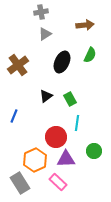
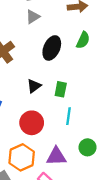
green rectangle: (70, 99) -> (61, 89), turned 40
red circle: (56, 137) -> (32, 123), moved

